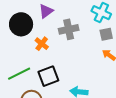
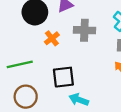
black square: (48, 76) -> (63, 77), moved

